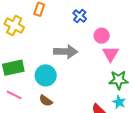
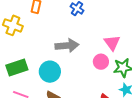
pink circle: (102, 36) -> (101, 62), moved

